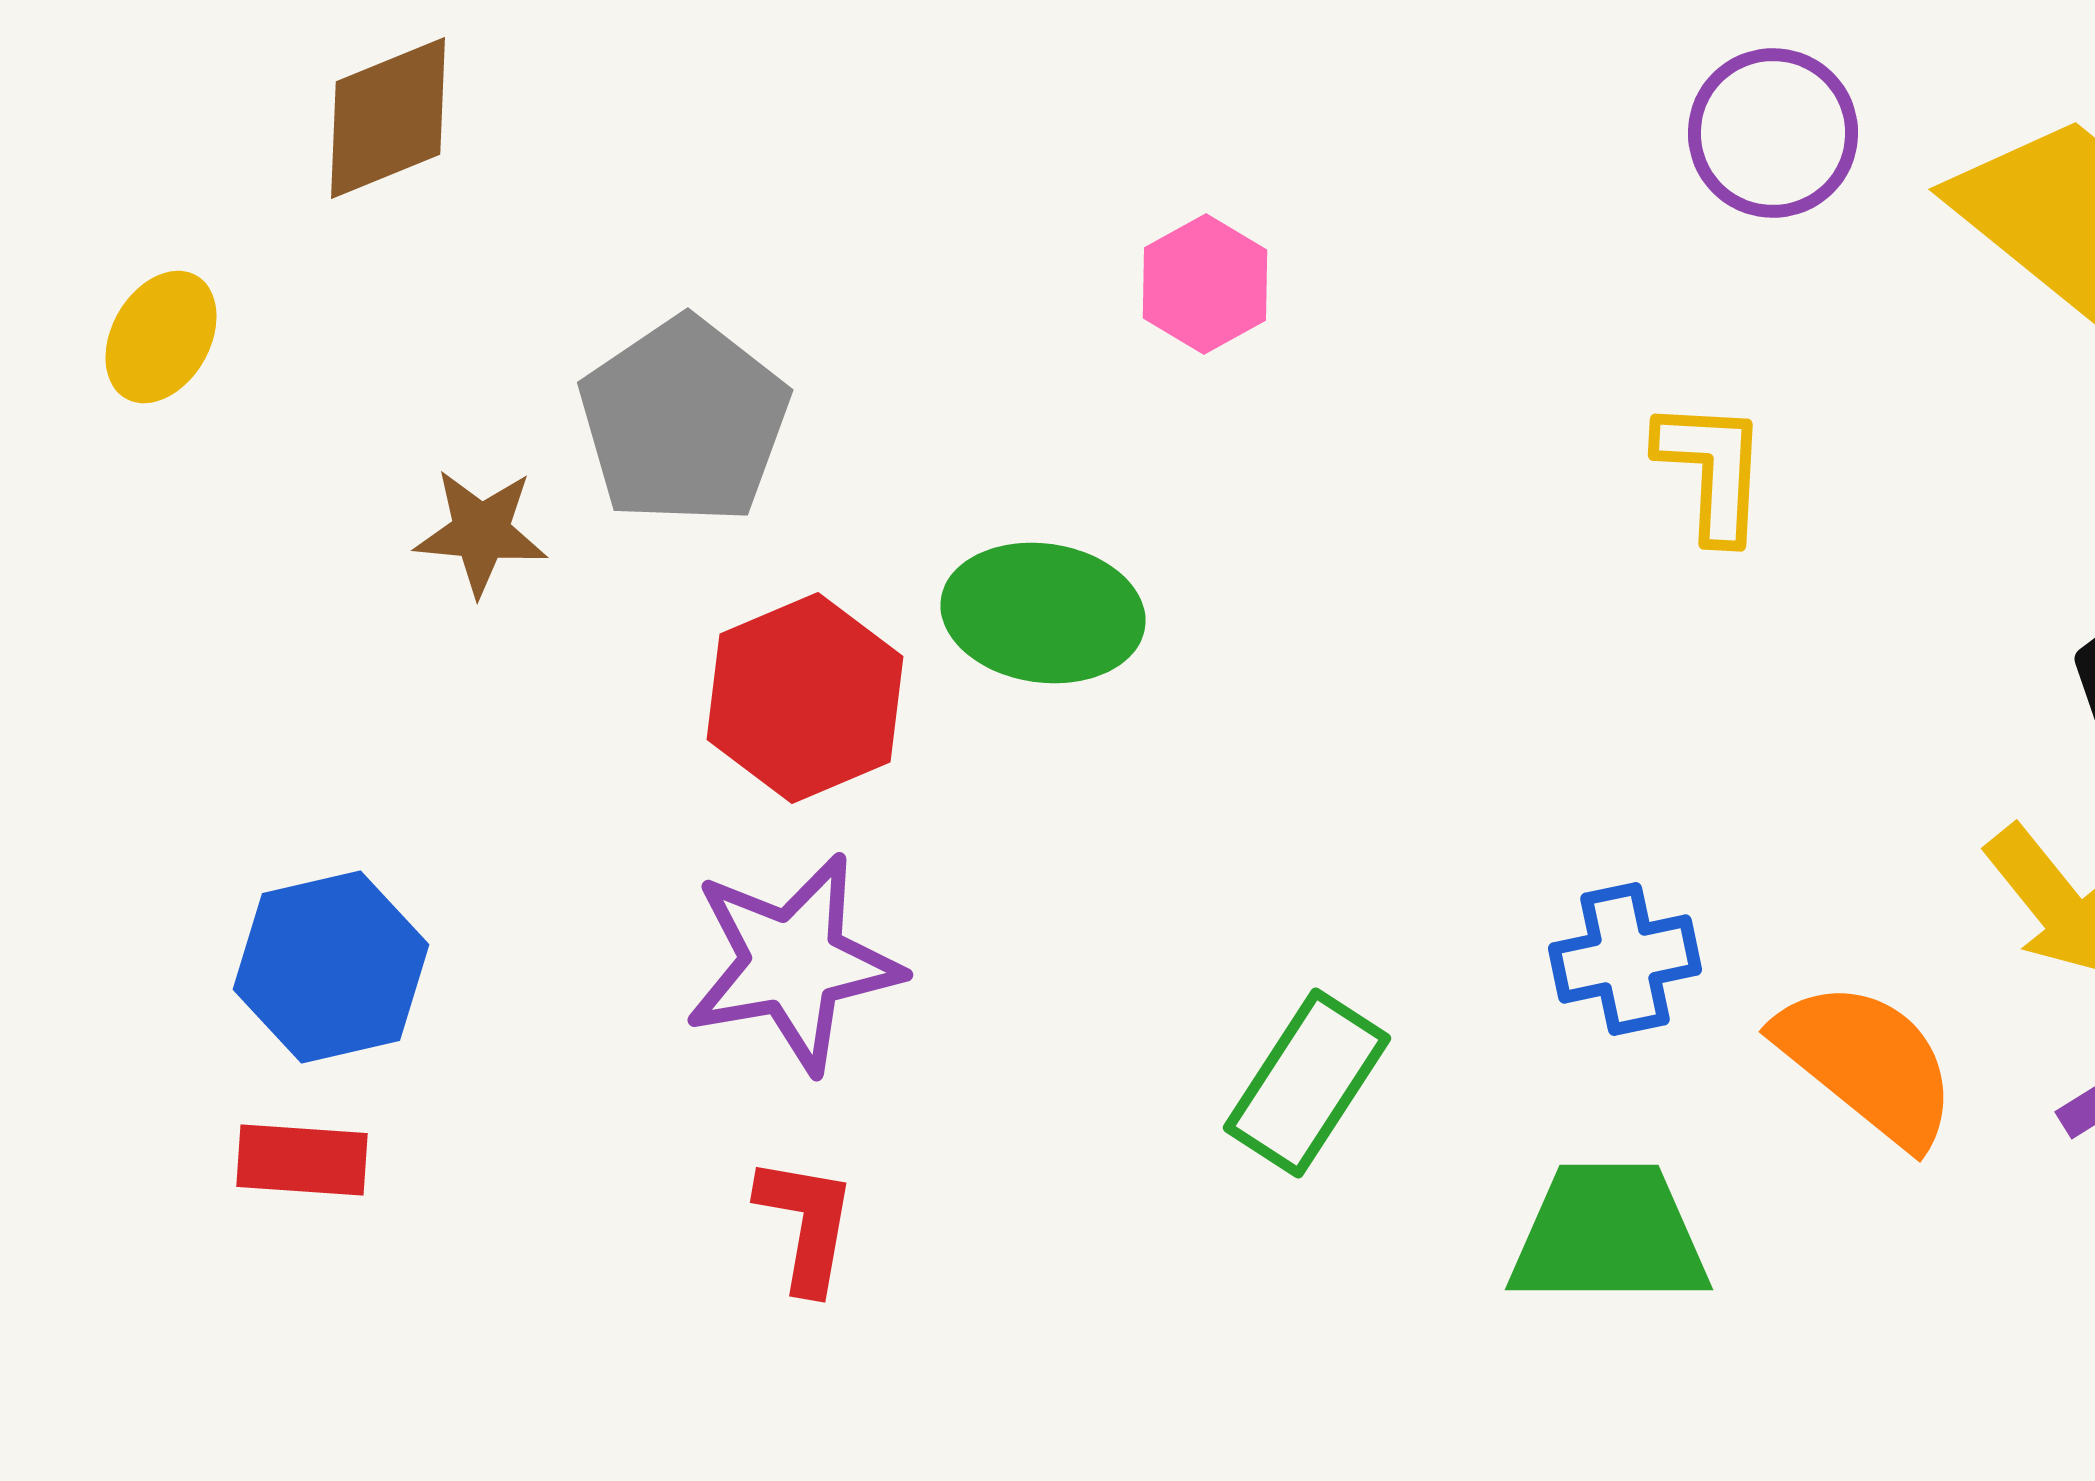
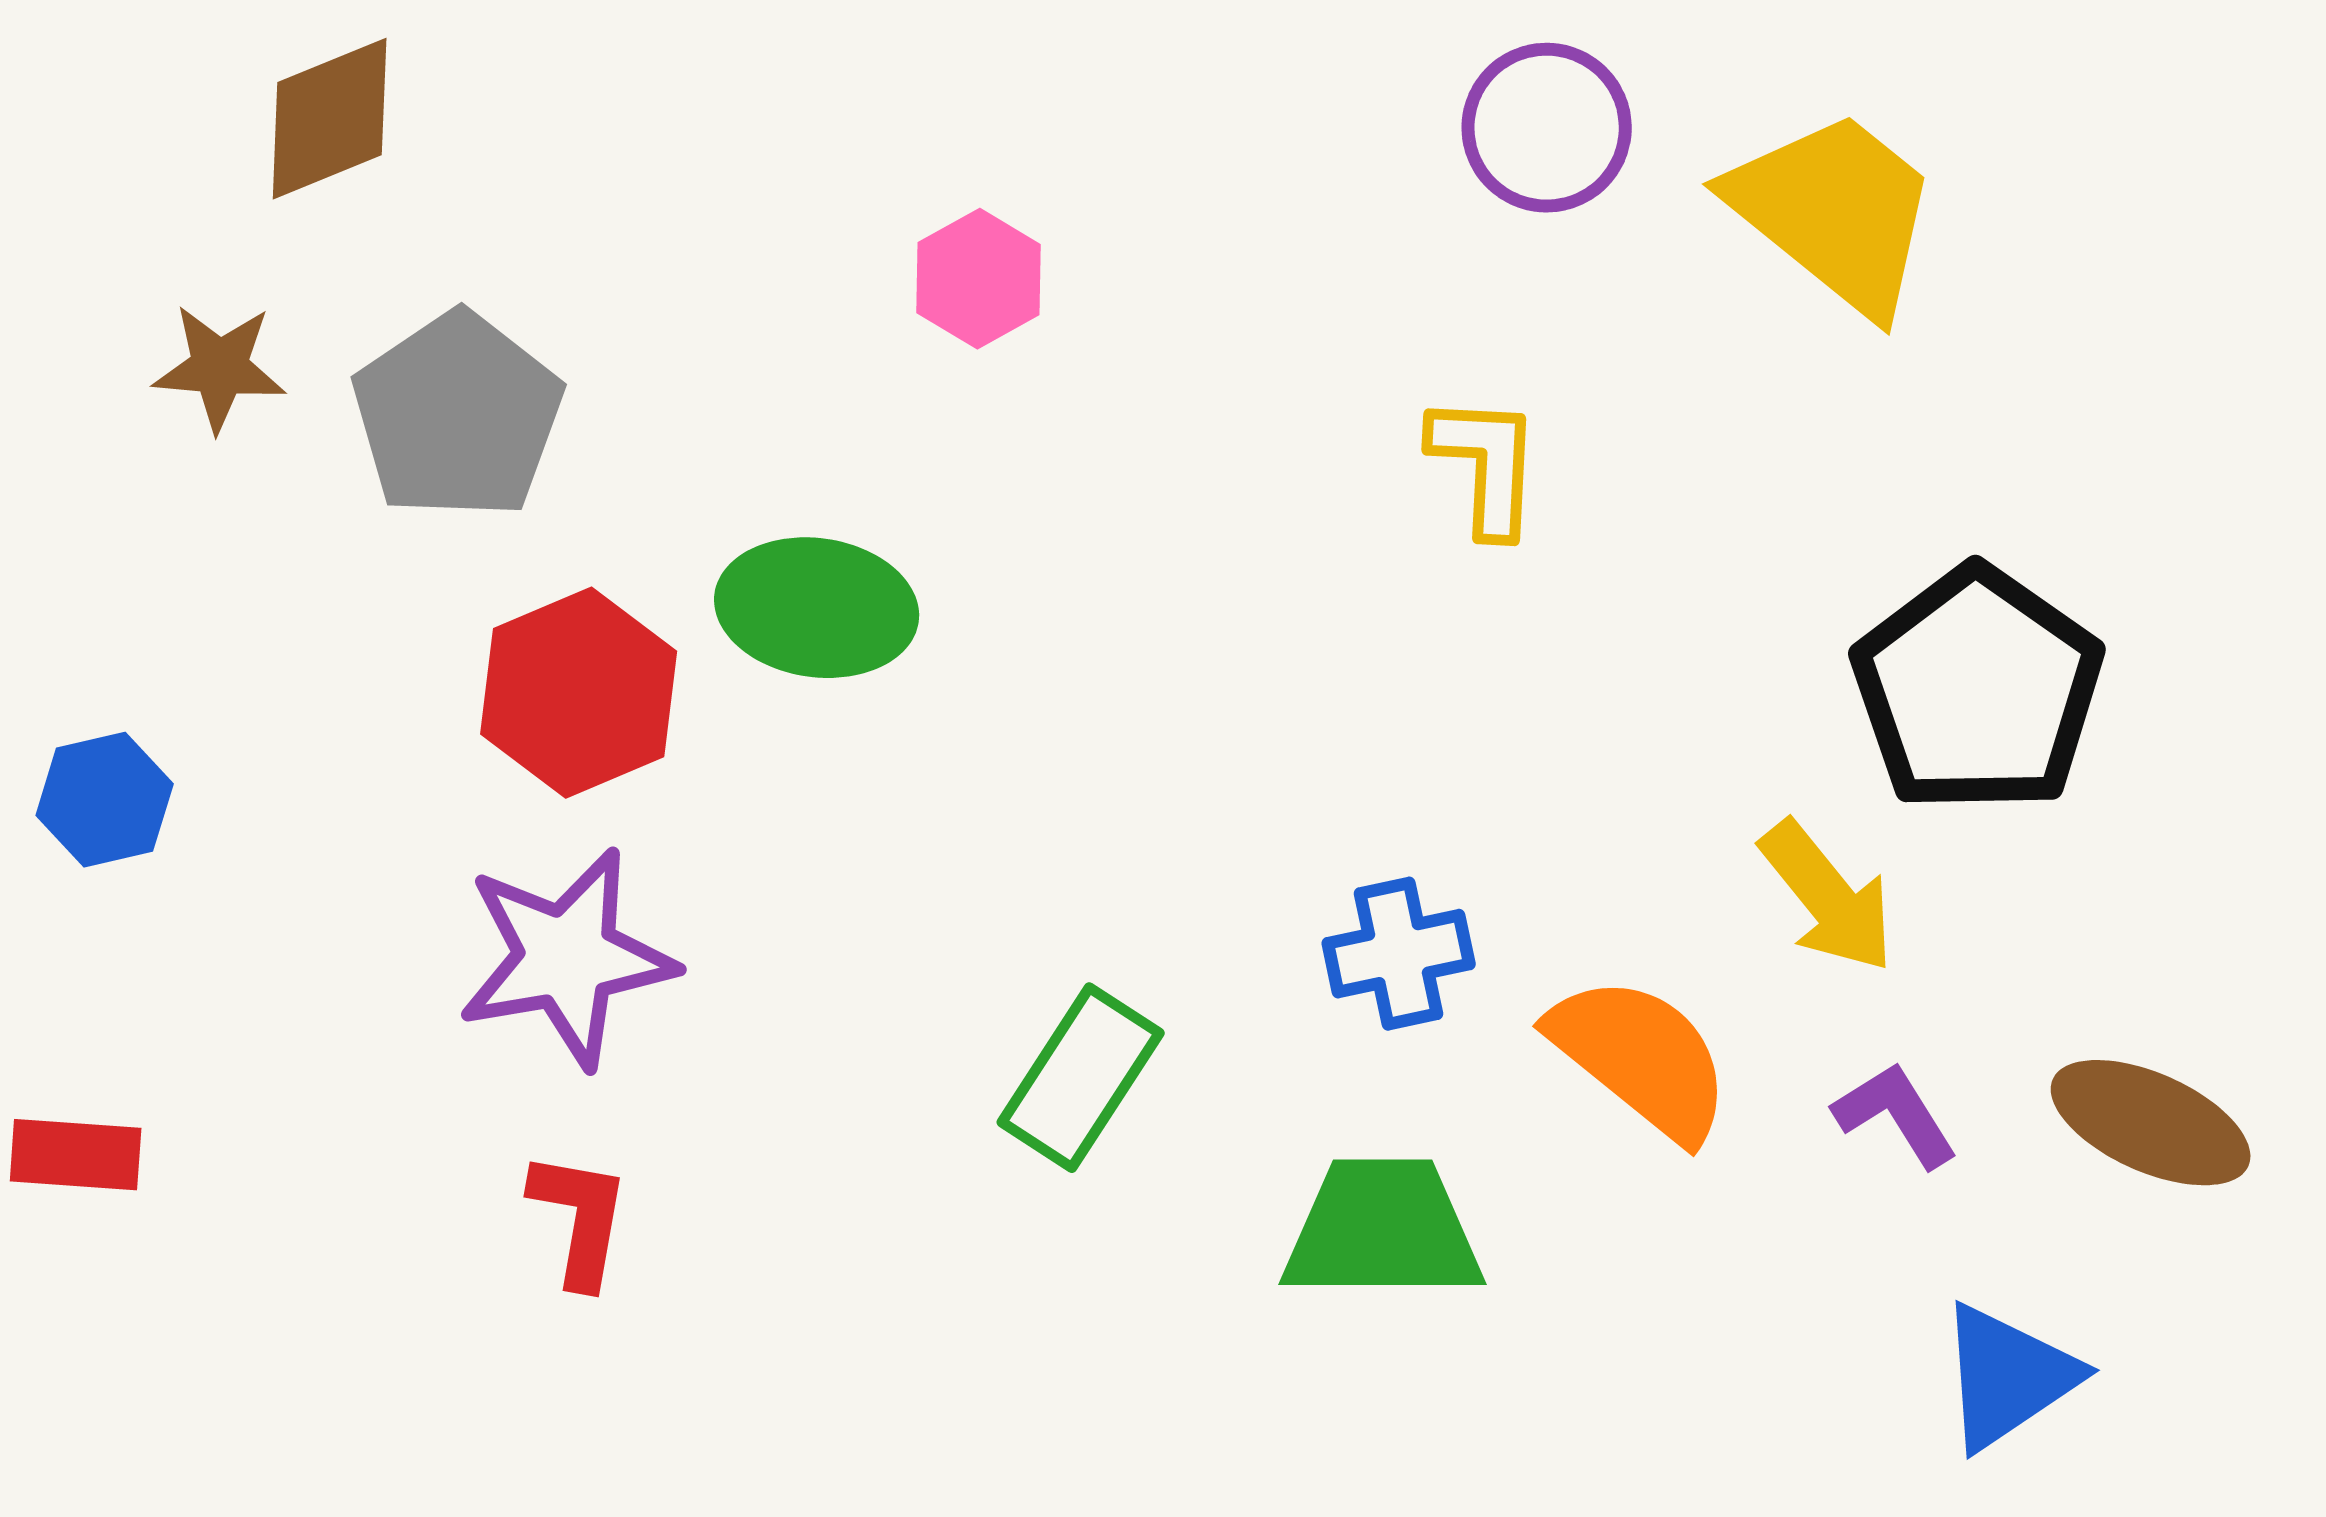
brown diamond: (388, 118) -> (330, 119), moved
brown star: (481, 532) -> (220, 368), moved
blue hexagon: (331, 967) -> (105, 800), moved, size x0.7

